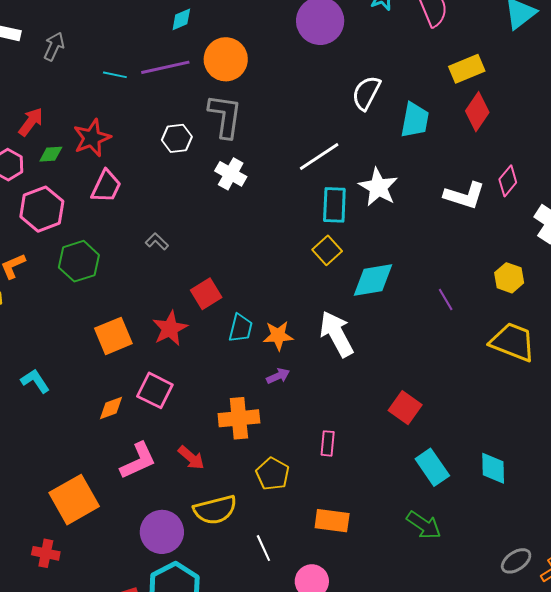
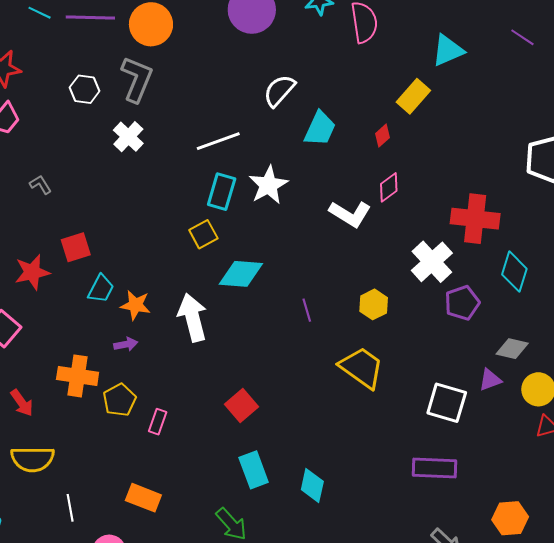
yellow rectangle: (467, 69) -> (413, 96), moved, turned -40
red diamond: (477, 112) -> (383, 136), size x0.6
pink diamond: (508, 181) -> (389, 187), moved
yellow pentagon: (273, 474) -> (120, 400), moved

